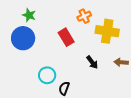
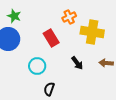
cyan circle: (47, 75) -> (37, 66), moved

